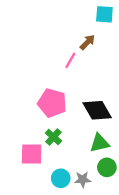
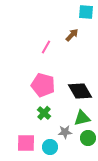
pink line: (70, 60) -> (46, 47), moved
pink square: (32, 154) -> (26, 143), moved
gray star: (83, 179) -> (65, 132), moved

